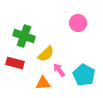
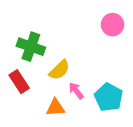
pink circle: (78, 23) -> (113, 25), moved
red rectangle: (15, 63) -> (19, 82), turned 42

